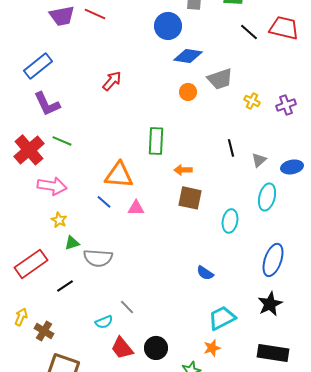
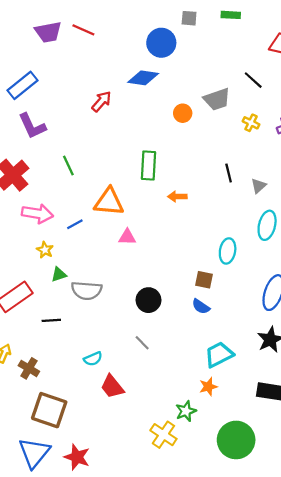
black line: (249, 32) -> (253, 80), moved
blue diamond: (188, 56) -> (143, 78), moved
green line: (62, 141) -> (68, 166), moved, turned 42
brown square: (190, 198) -> (204, 280), moved, size x0.7
blue line: (104, 202) -> (75, 224), moved, turned -70
black line: (65, 286) -> (51, 320), turned 30
gray line: (127, 307) -> (142, 343), moved
black circle: (156, 348) -> (148, 300), moved

